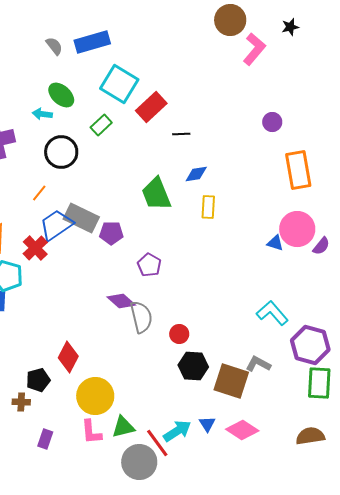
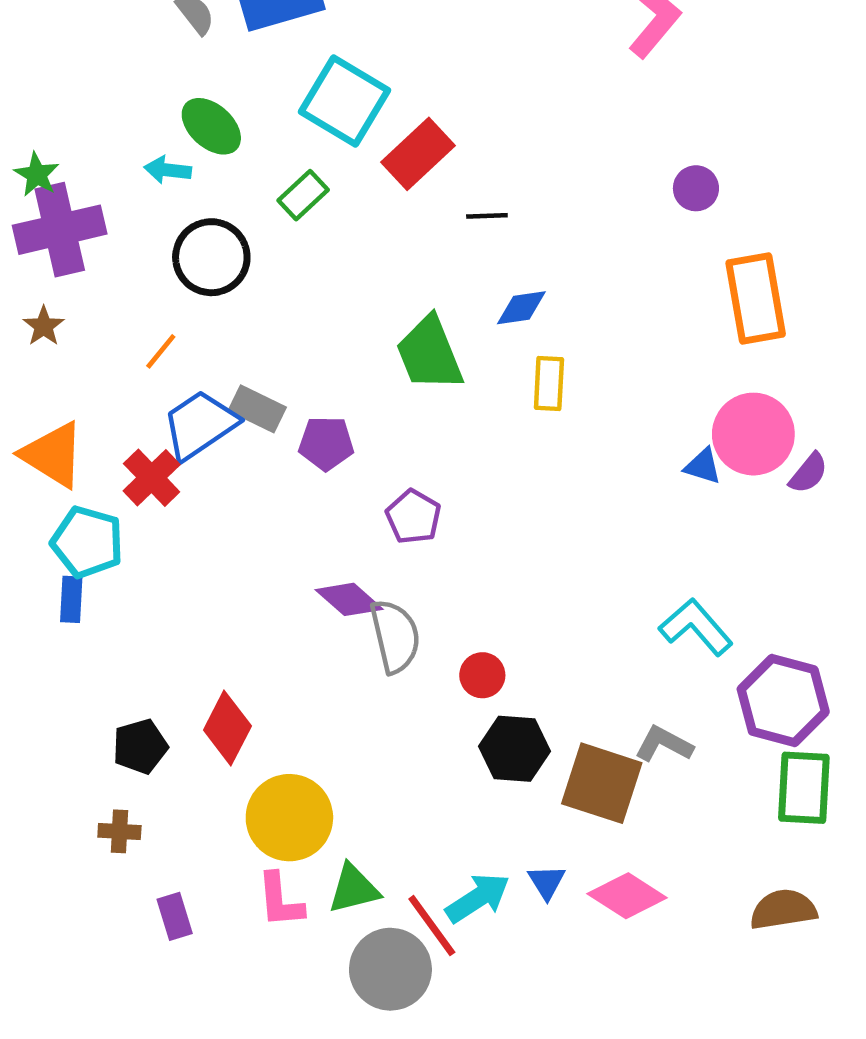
gray rectangle: (81, 218) -> (257, 409), size x0.7
black pentagon: (38, 380) -> (140, 746), moved
purple rectangle: (45, 439) -> (175, 916), turned -36

